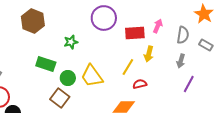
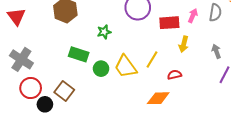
gray semicircle: (183, 35) -> (215, 13), moved
gray arrow: (181, 61) -> (216, 51), turned 144
yellow line: (128, 67) -> (152, 59), moved
brown square: (60, 98) -> (64, 91), moved

